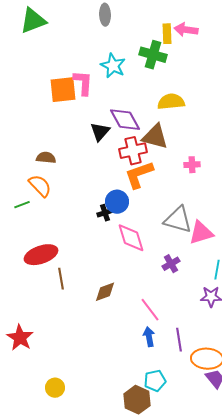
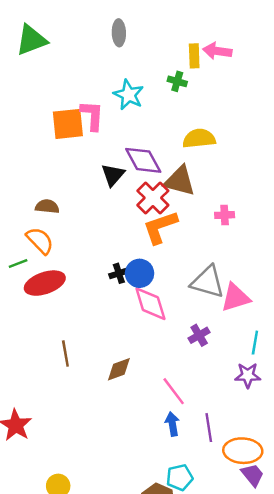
green cross: (153, 55) -> (177, 81), size x0.6
red cross: (133, 151) -> (153, 198), turned -32
blue circle: (117, 202) -> (140, 273), moved
red ellipse: (41, 255) -> (45, 283), moved

